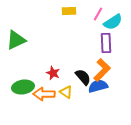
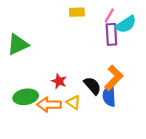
purple rectangle: (106, 43) -> (111, 34), moved
blue semicircle: (98, 86) -> (109, 96), turned -78

